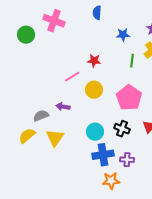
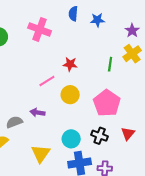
pink cross: (54, 21) -> (40, 29), moved
blue star: (123, 35) -> (97, 20), moved
yellow triangle: (55, 138) -> (41, 154), moved

